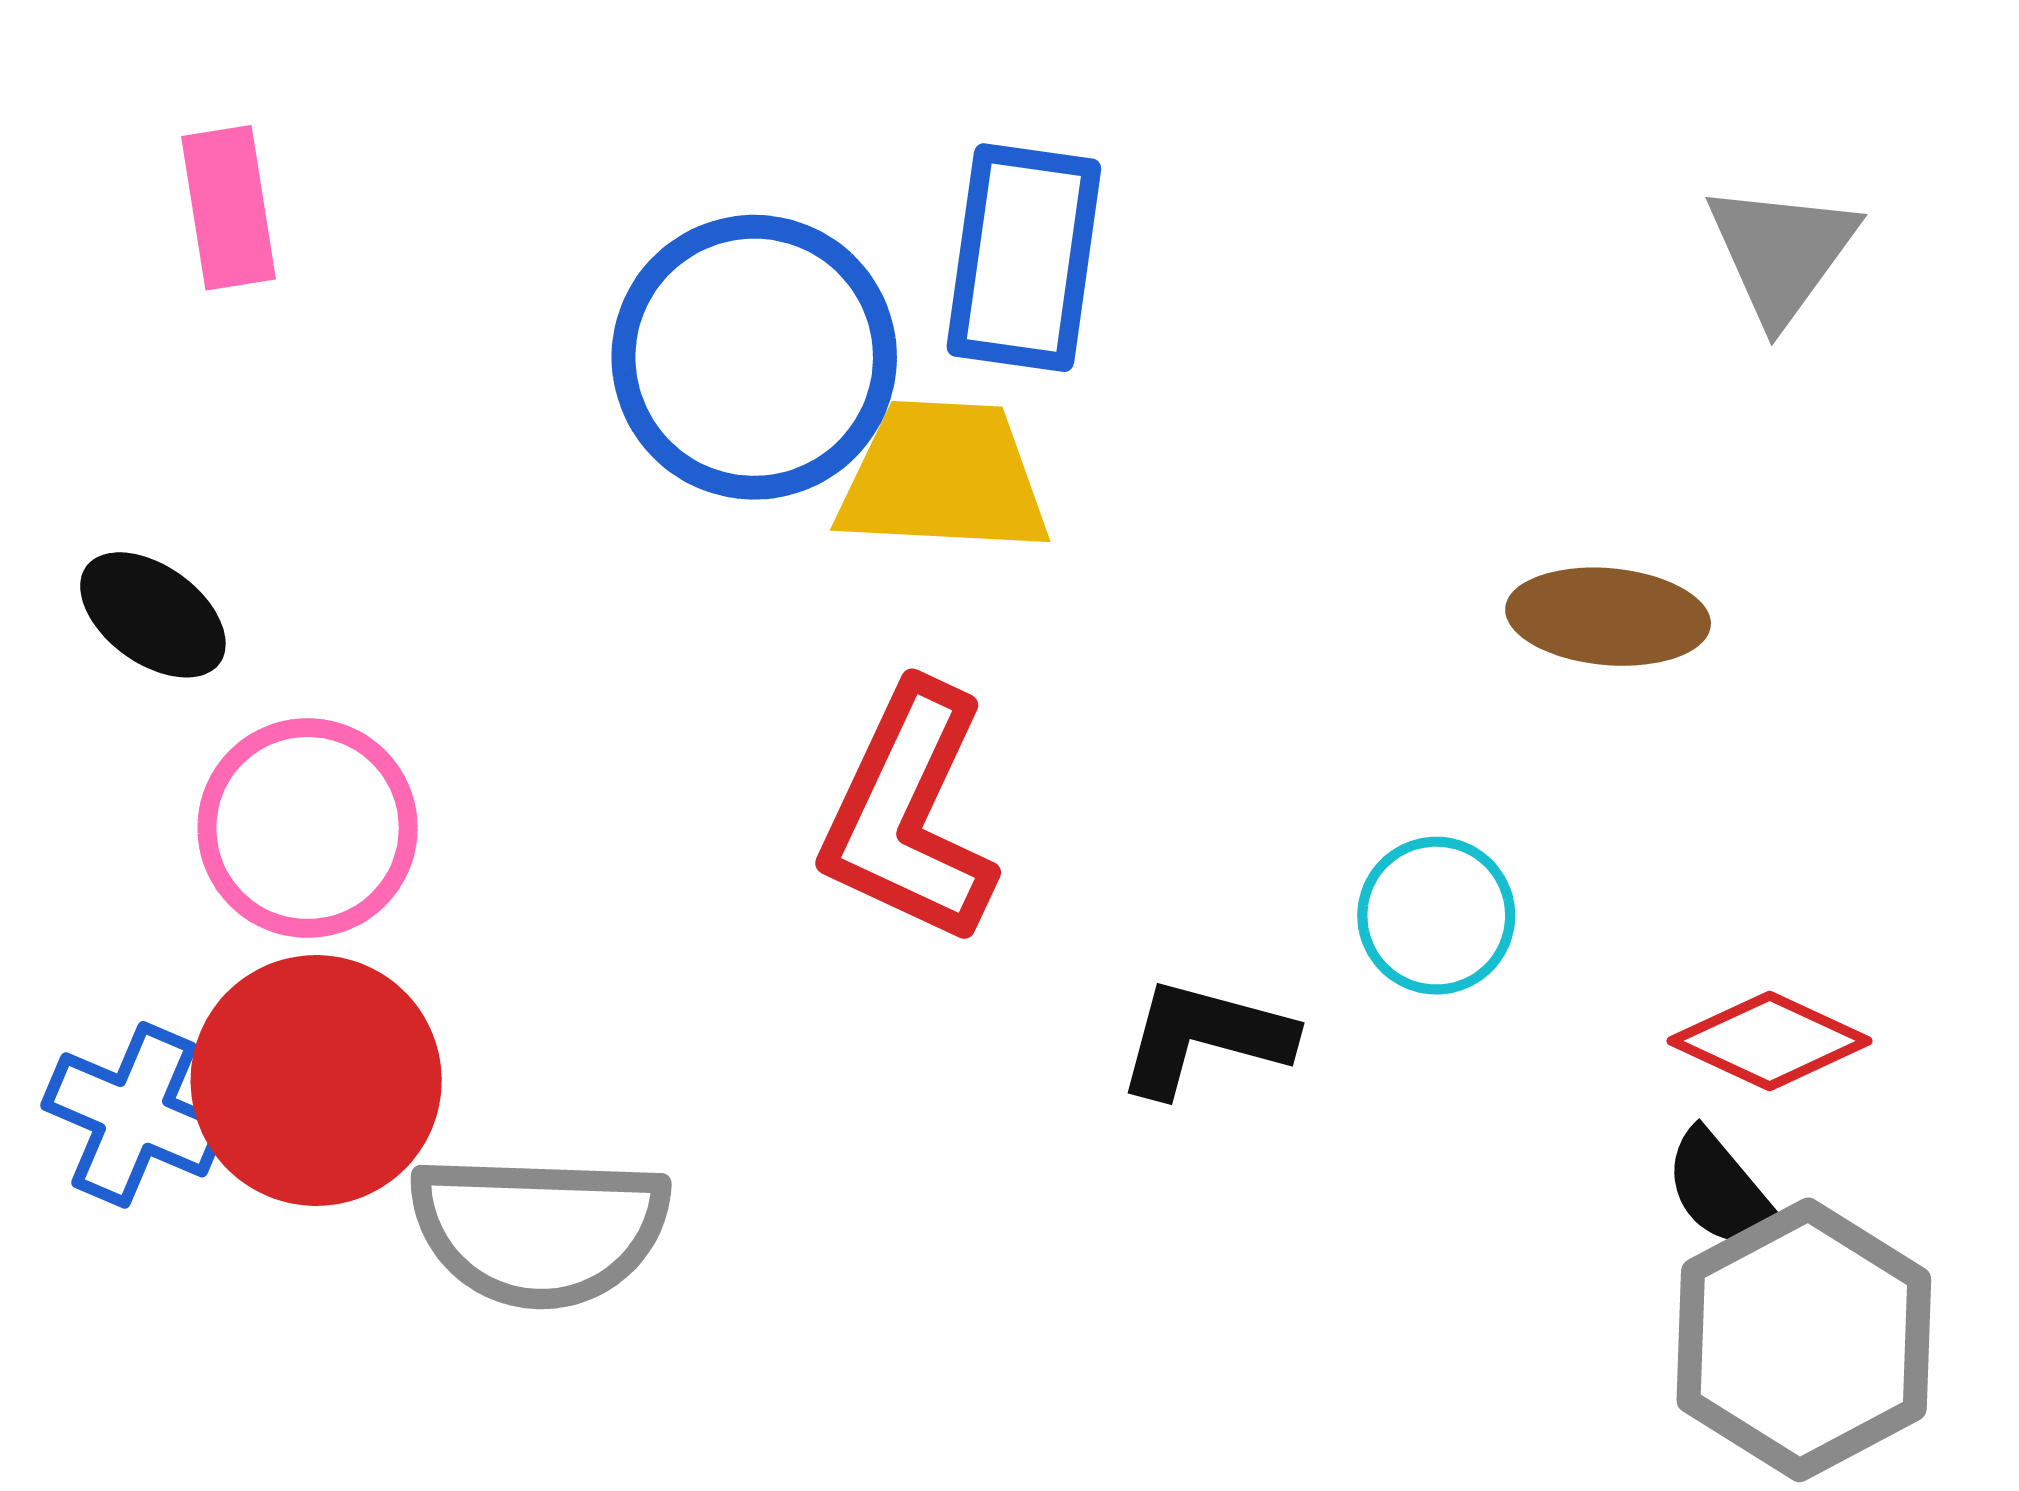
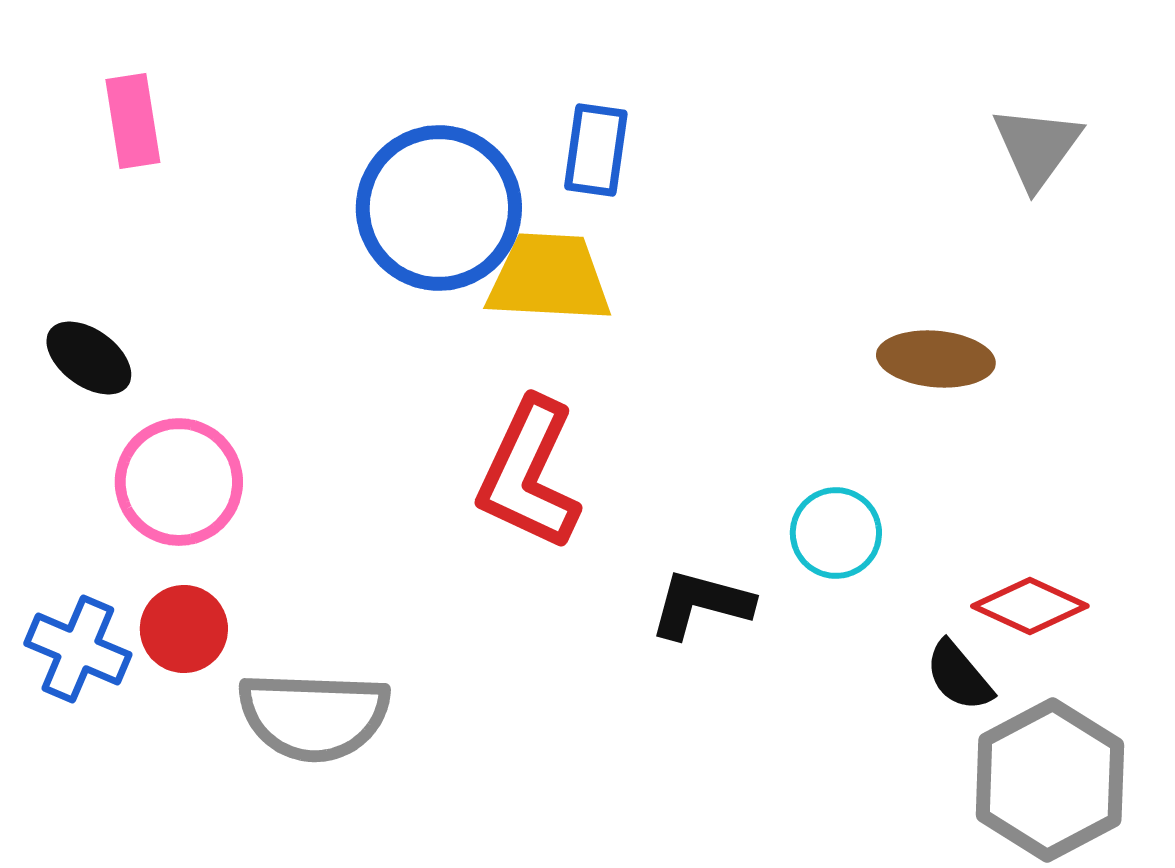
blue rectangle: (1024, 258) -> (596, 150), size x0.7
red circle: (316, 1081) -> (184, 629), size x0.6
black semicircle: (1721, 1190) -> (959, 676), moved

